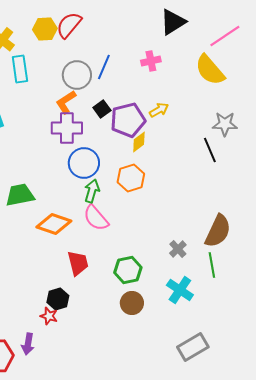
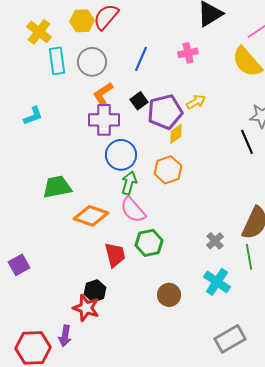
gray circle: (77, 75) -> (92, 62), moved
green hexagon: (128, 270) -> (149, 243), moved
red star: (49, 316) -> (86, 308), size x1.5

